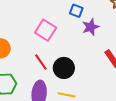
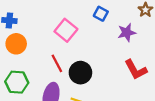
purple star: (91, 27) -> (127, 32), moved

